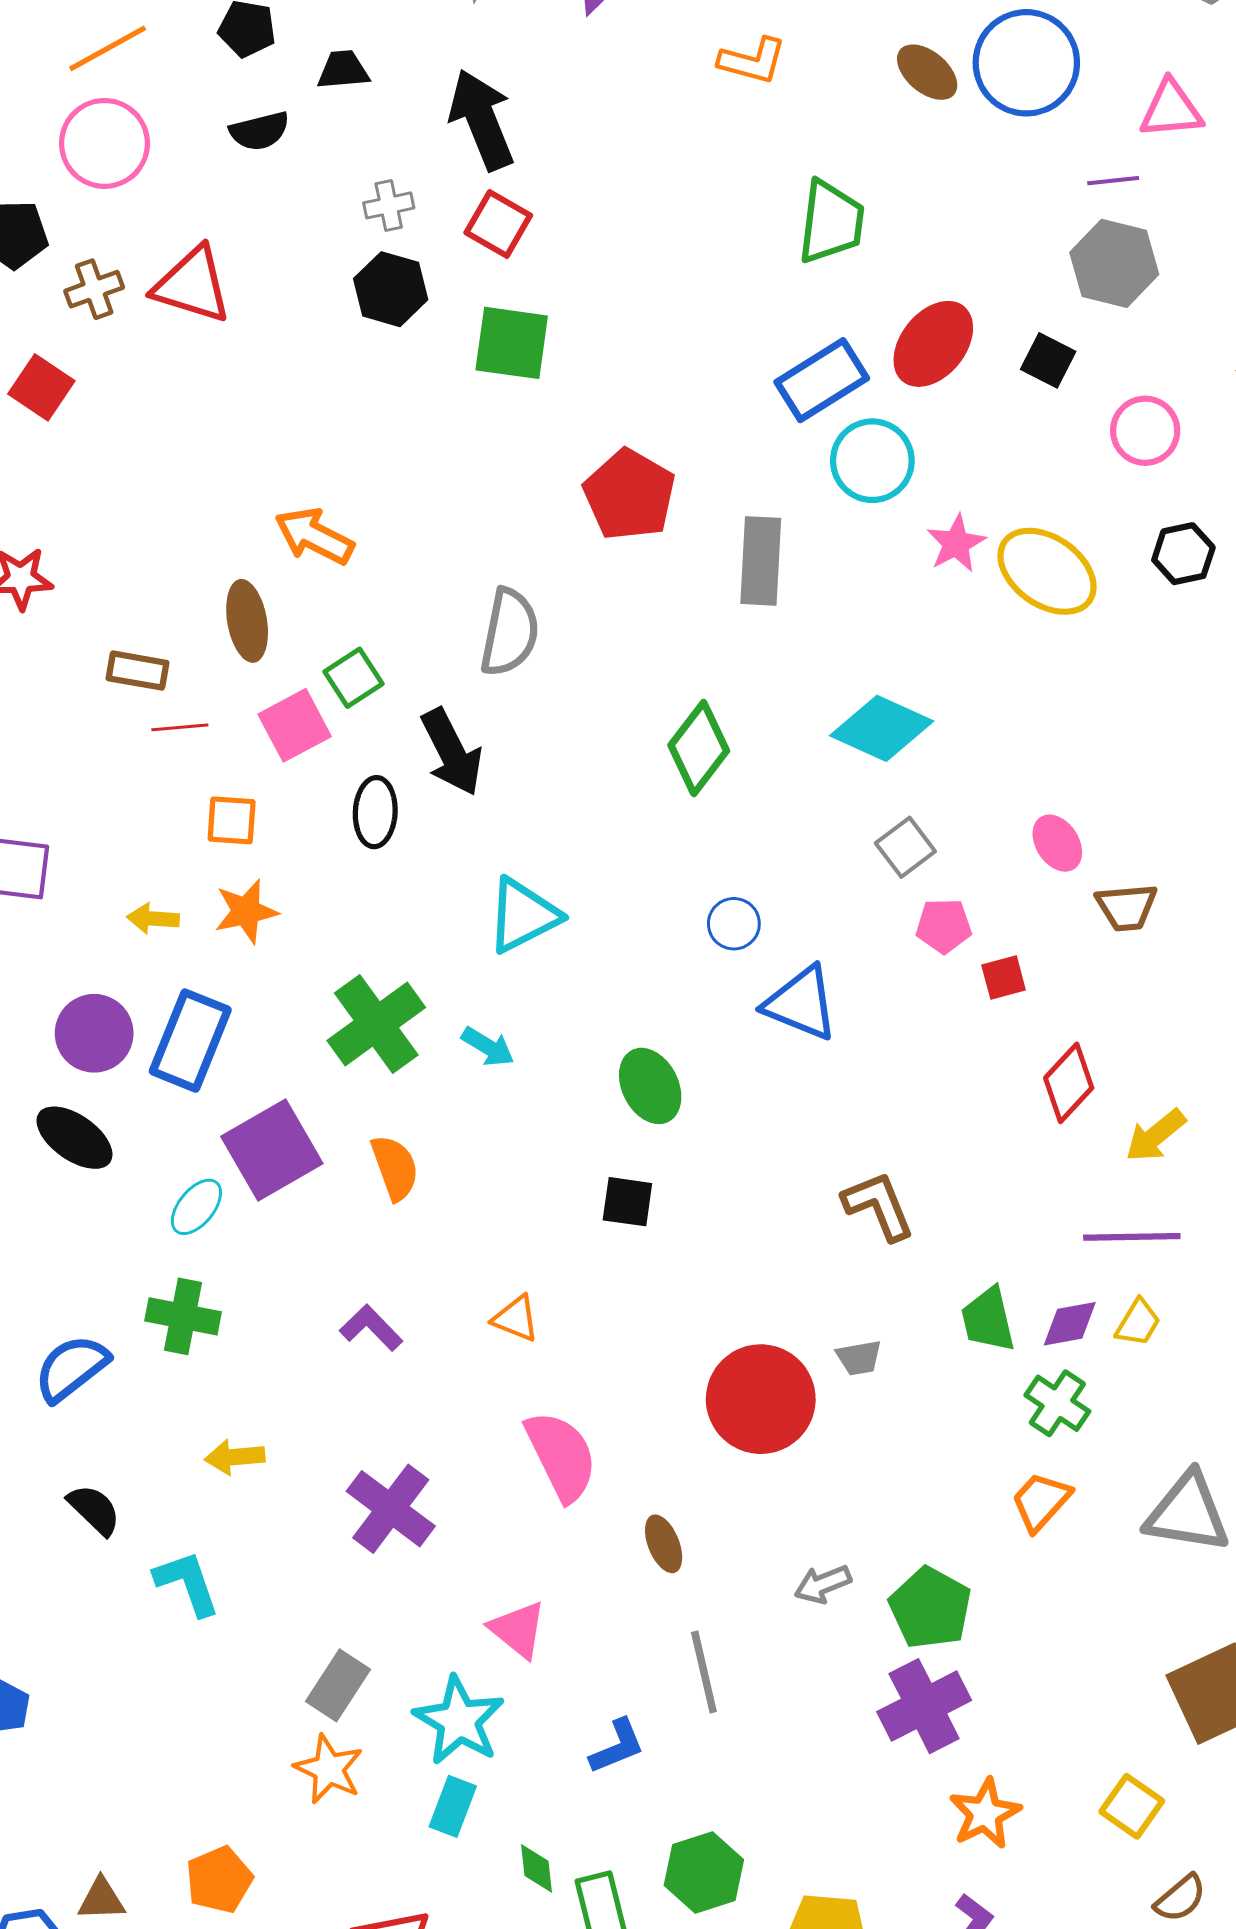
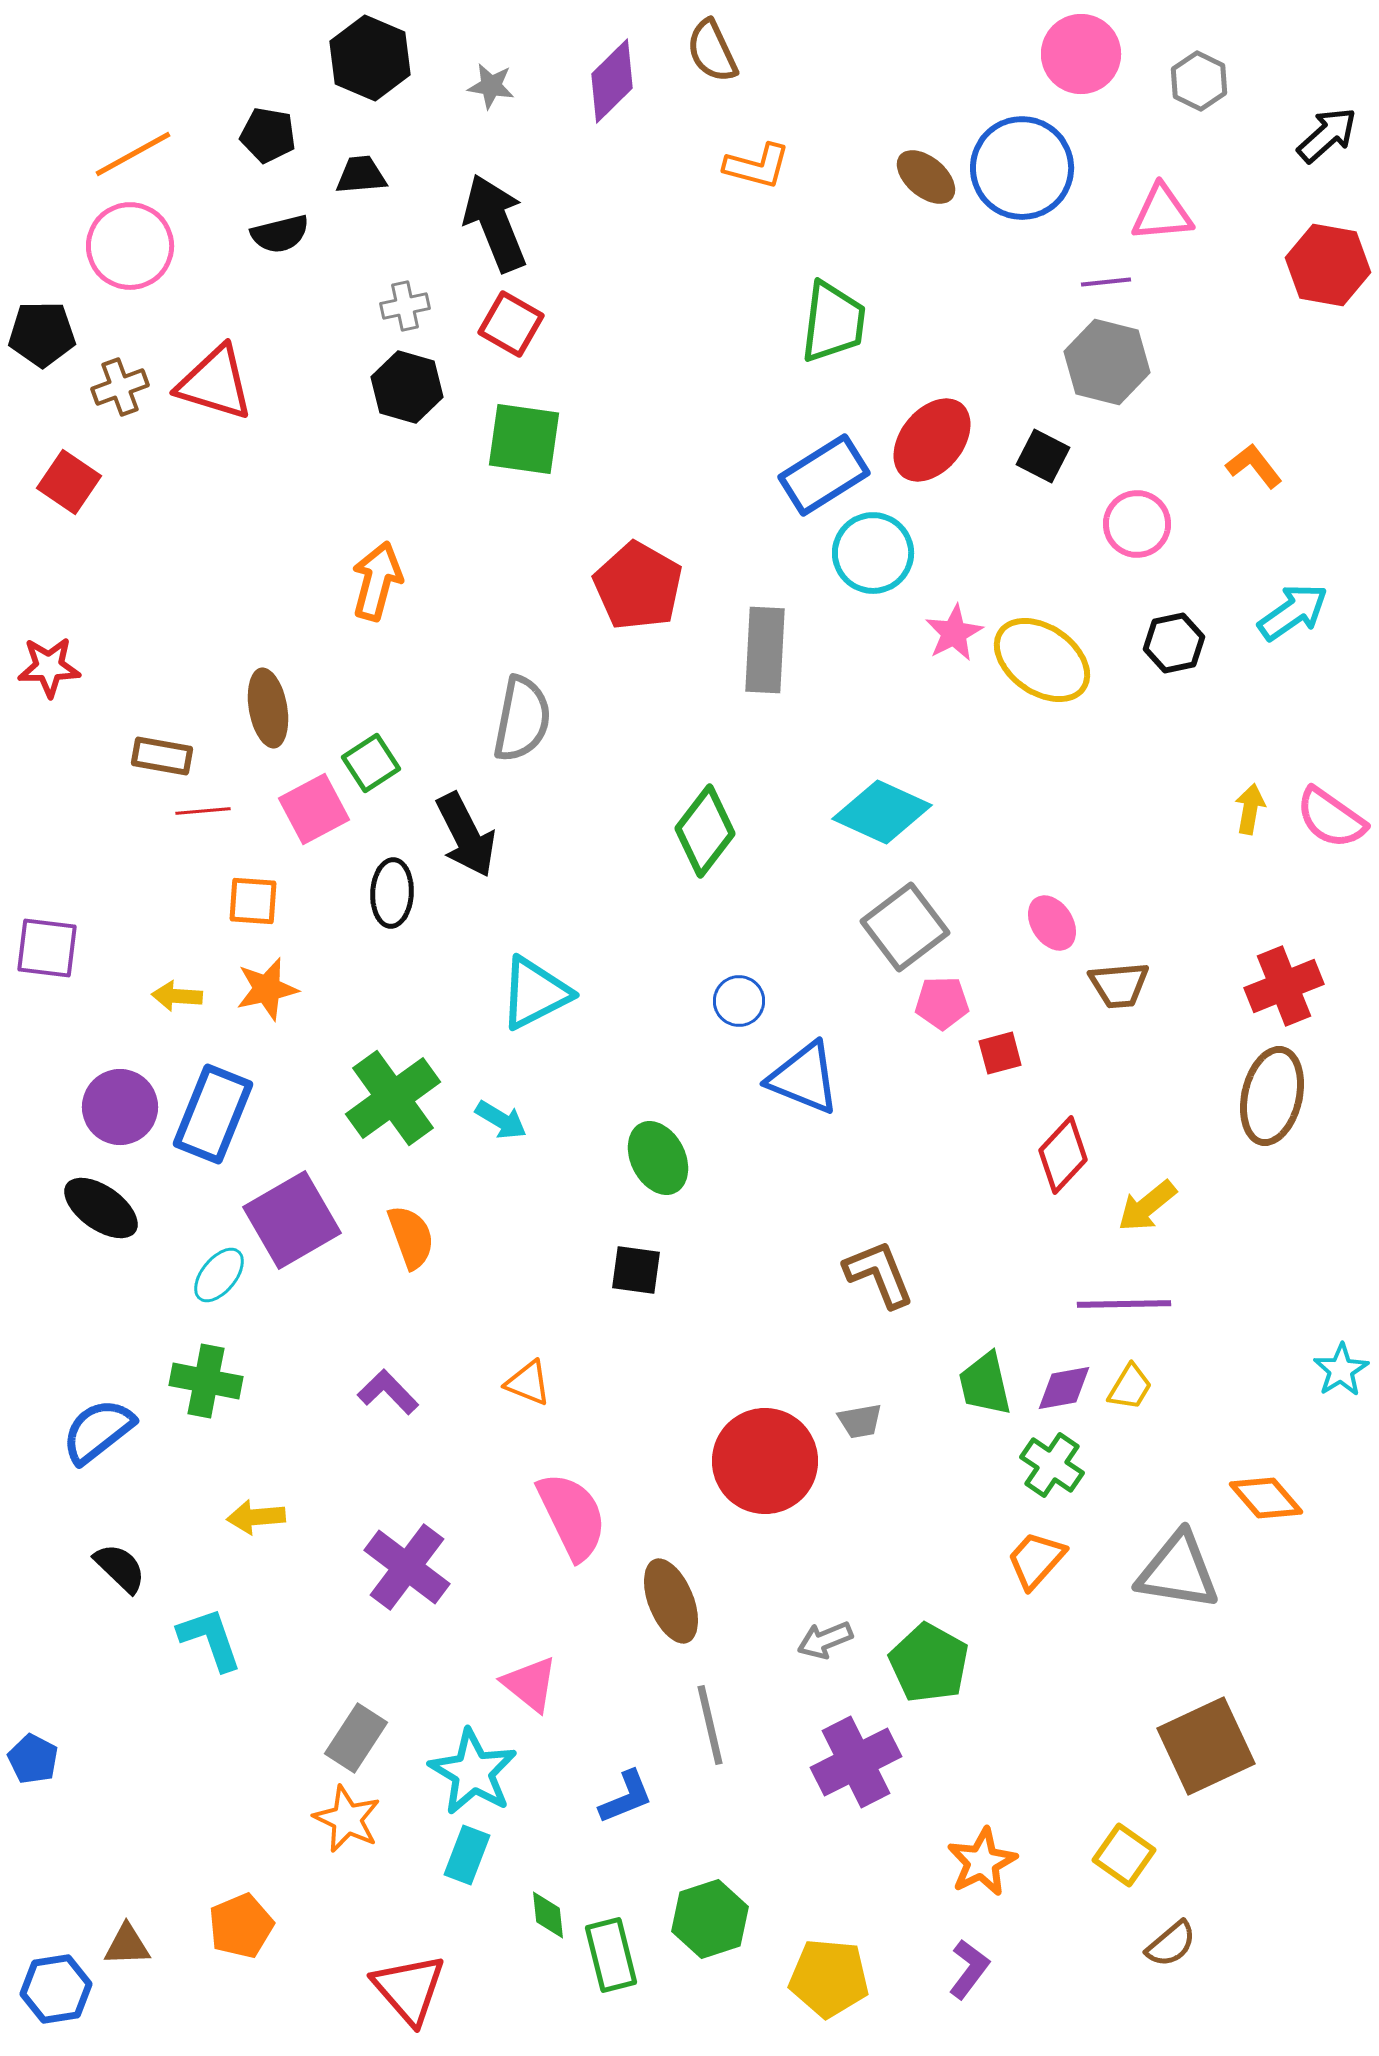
orange arrow: (314, 536) -> (377, 581), moved, turned 78
gray square: (905, 847) -> (905, 927), size x1.5
brown ellipse: (664, 1544) -> (671, 1601), size x1.5
purple cross: (924, 1706) -> (856, 1762), moved

